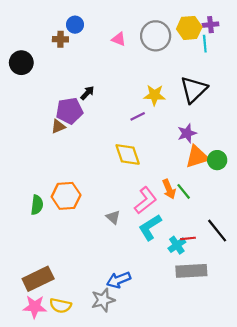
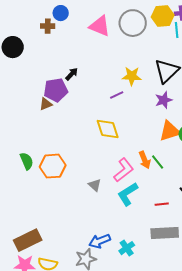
pink triangle: (119, 39) -> (100, 26), size x1.6
purple star: (187, 133) -> (164, 100), moved
green semicircle: (37, 205) -> (27, 161), moved, turned -30
cyan cross: (177, 245) -> (127, 248), moved

